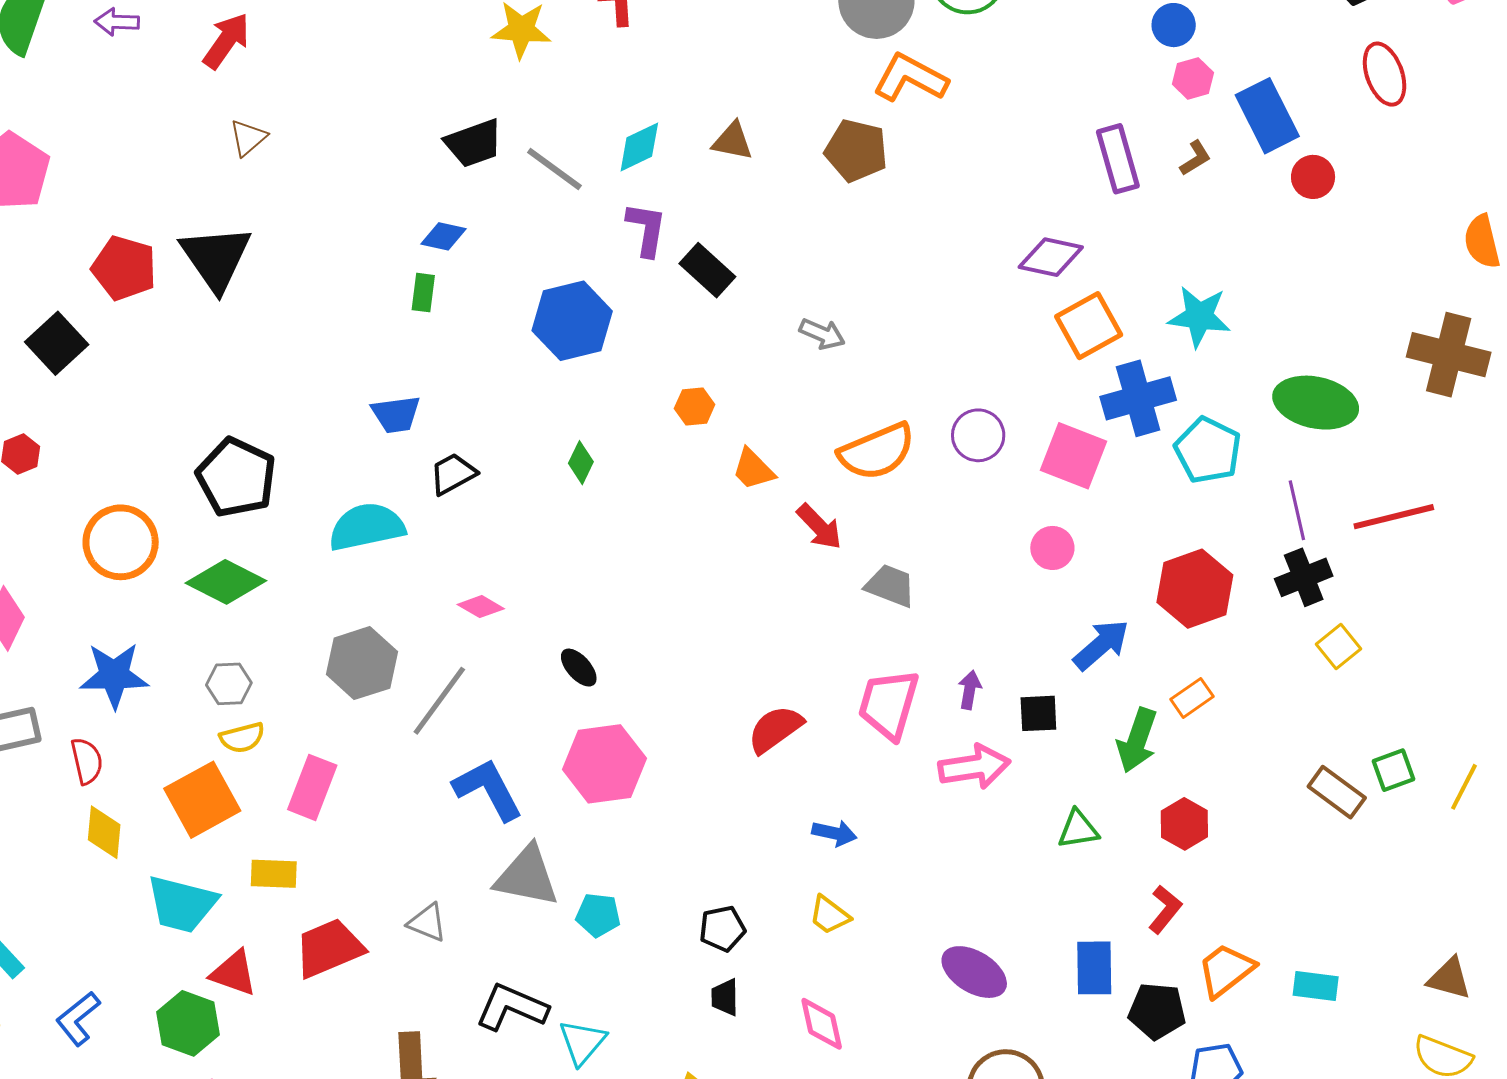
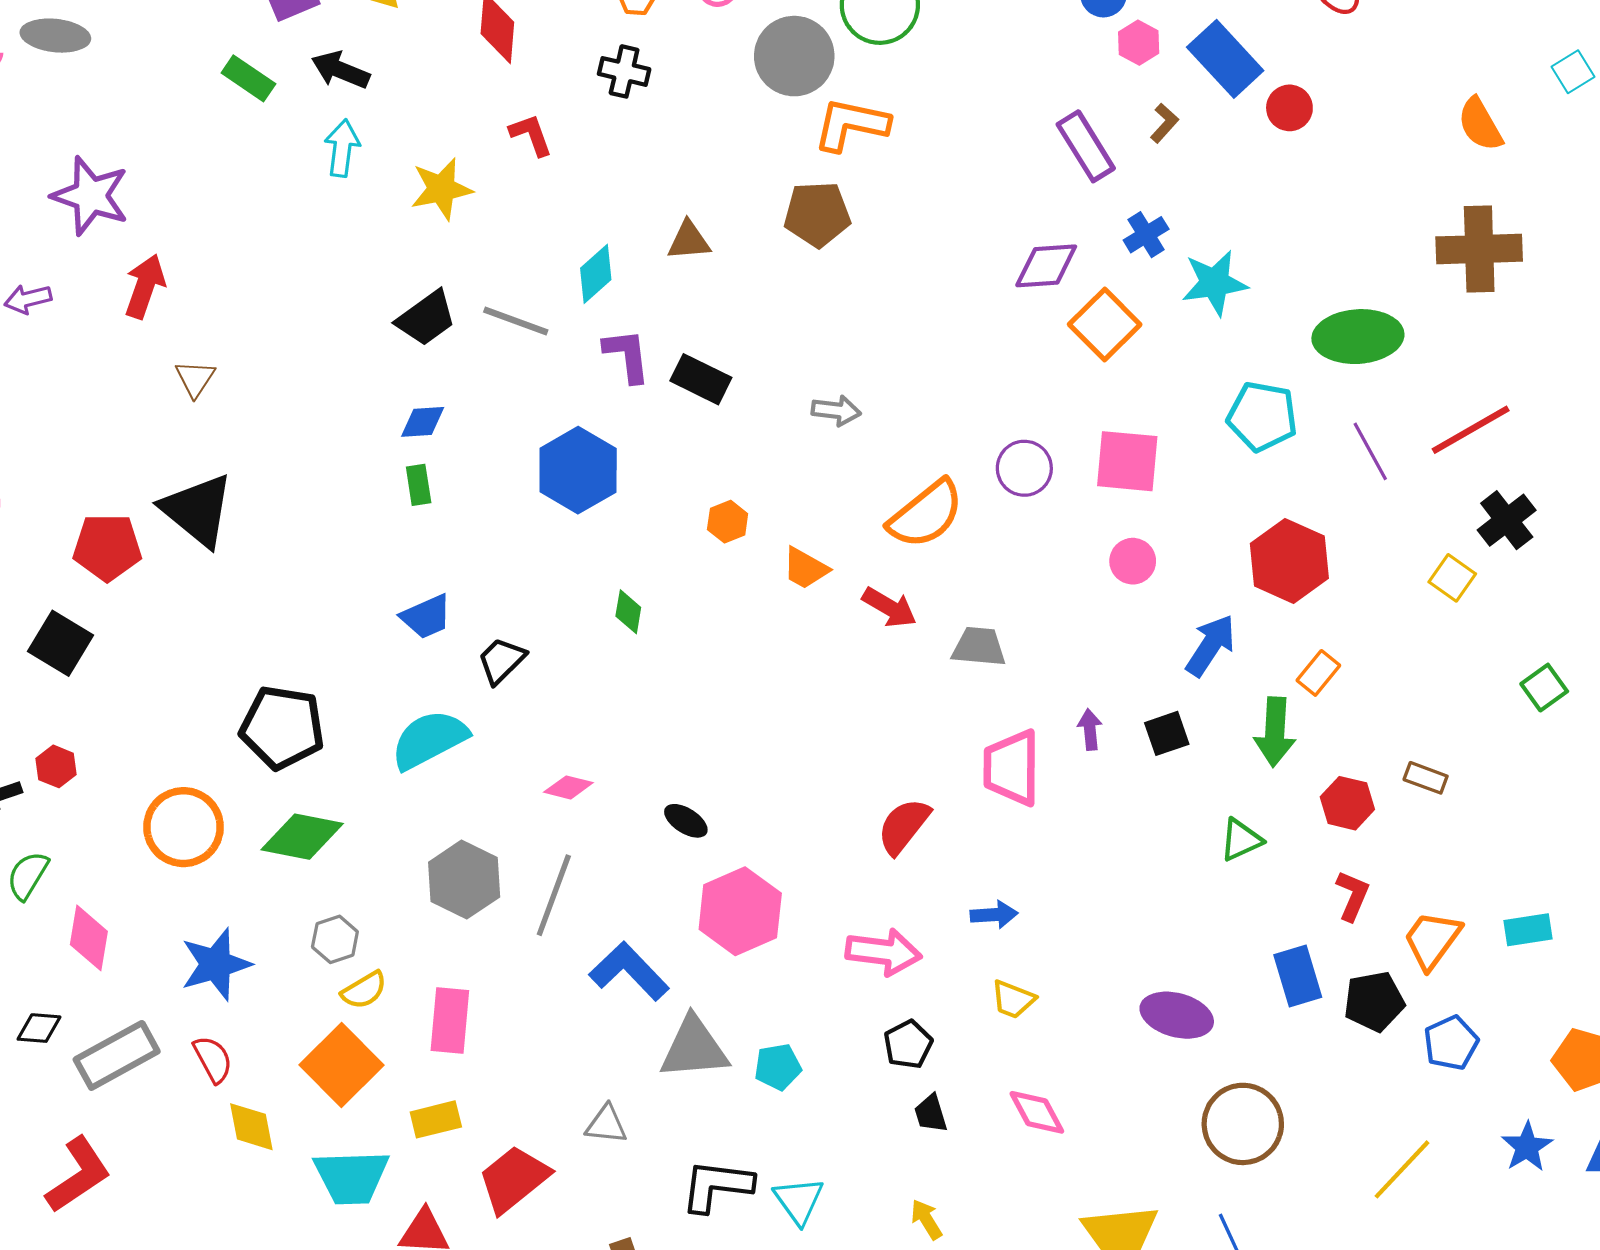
blue cross: (1138, 398) -> (1146, 235), moved, size x0.6
black cross: (1304, 577) -> (1507, 520), moved
pink arrow: (974, 767) -> (884, 952), moved, turned 32
brown rectangle: (1337, 792) -> (1426, 778), moved, size x0.7

